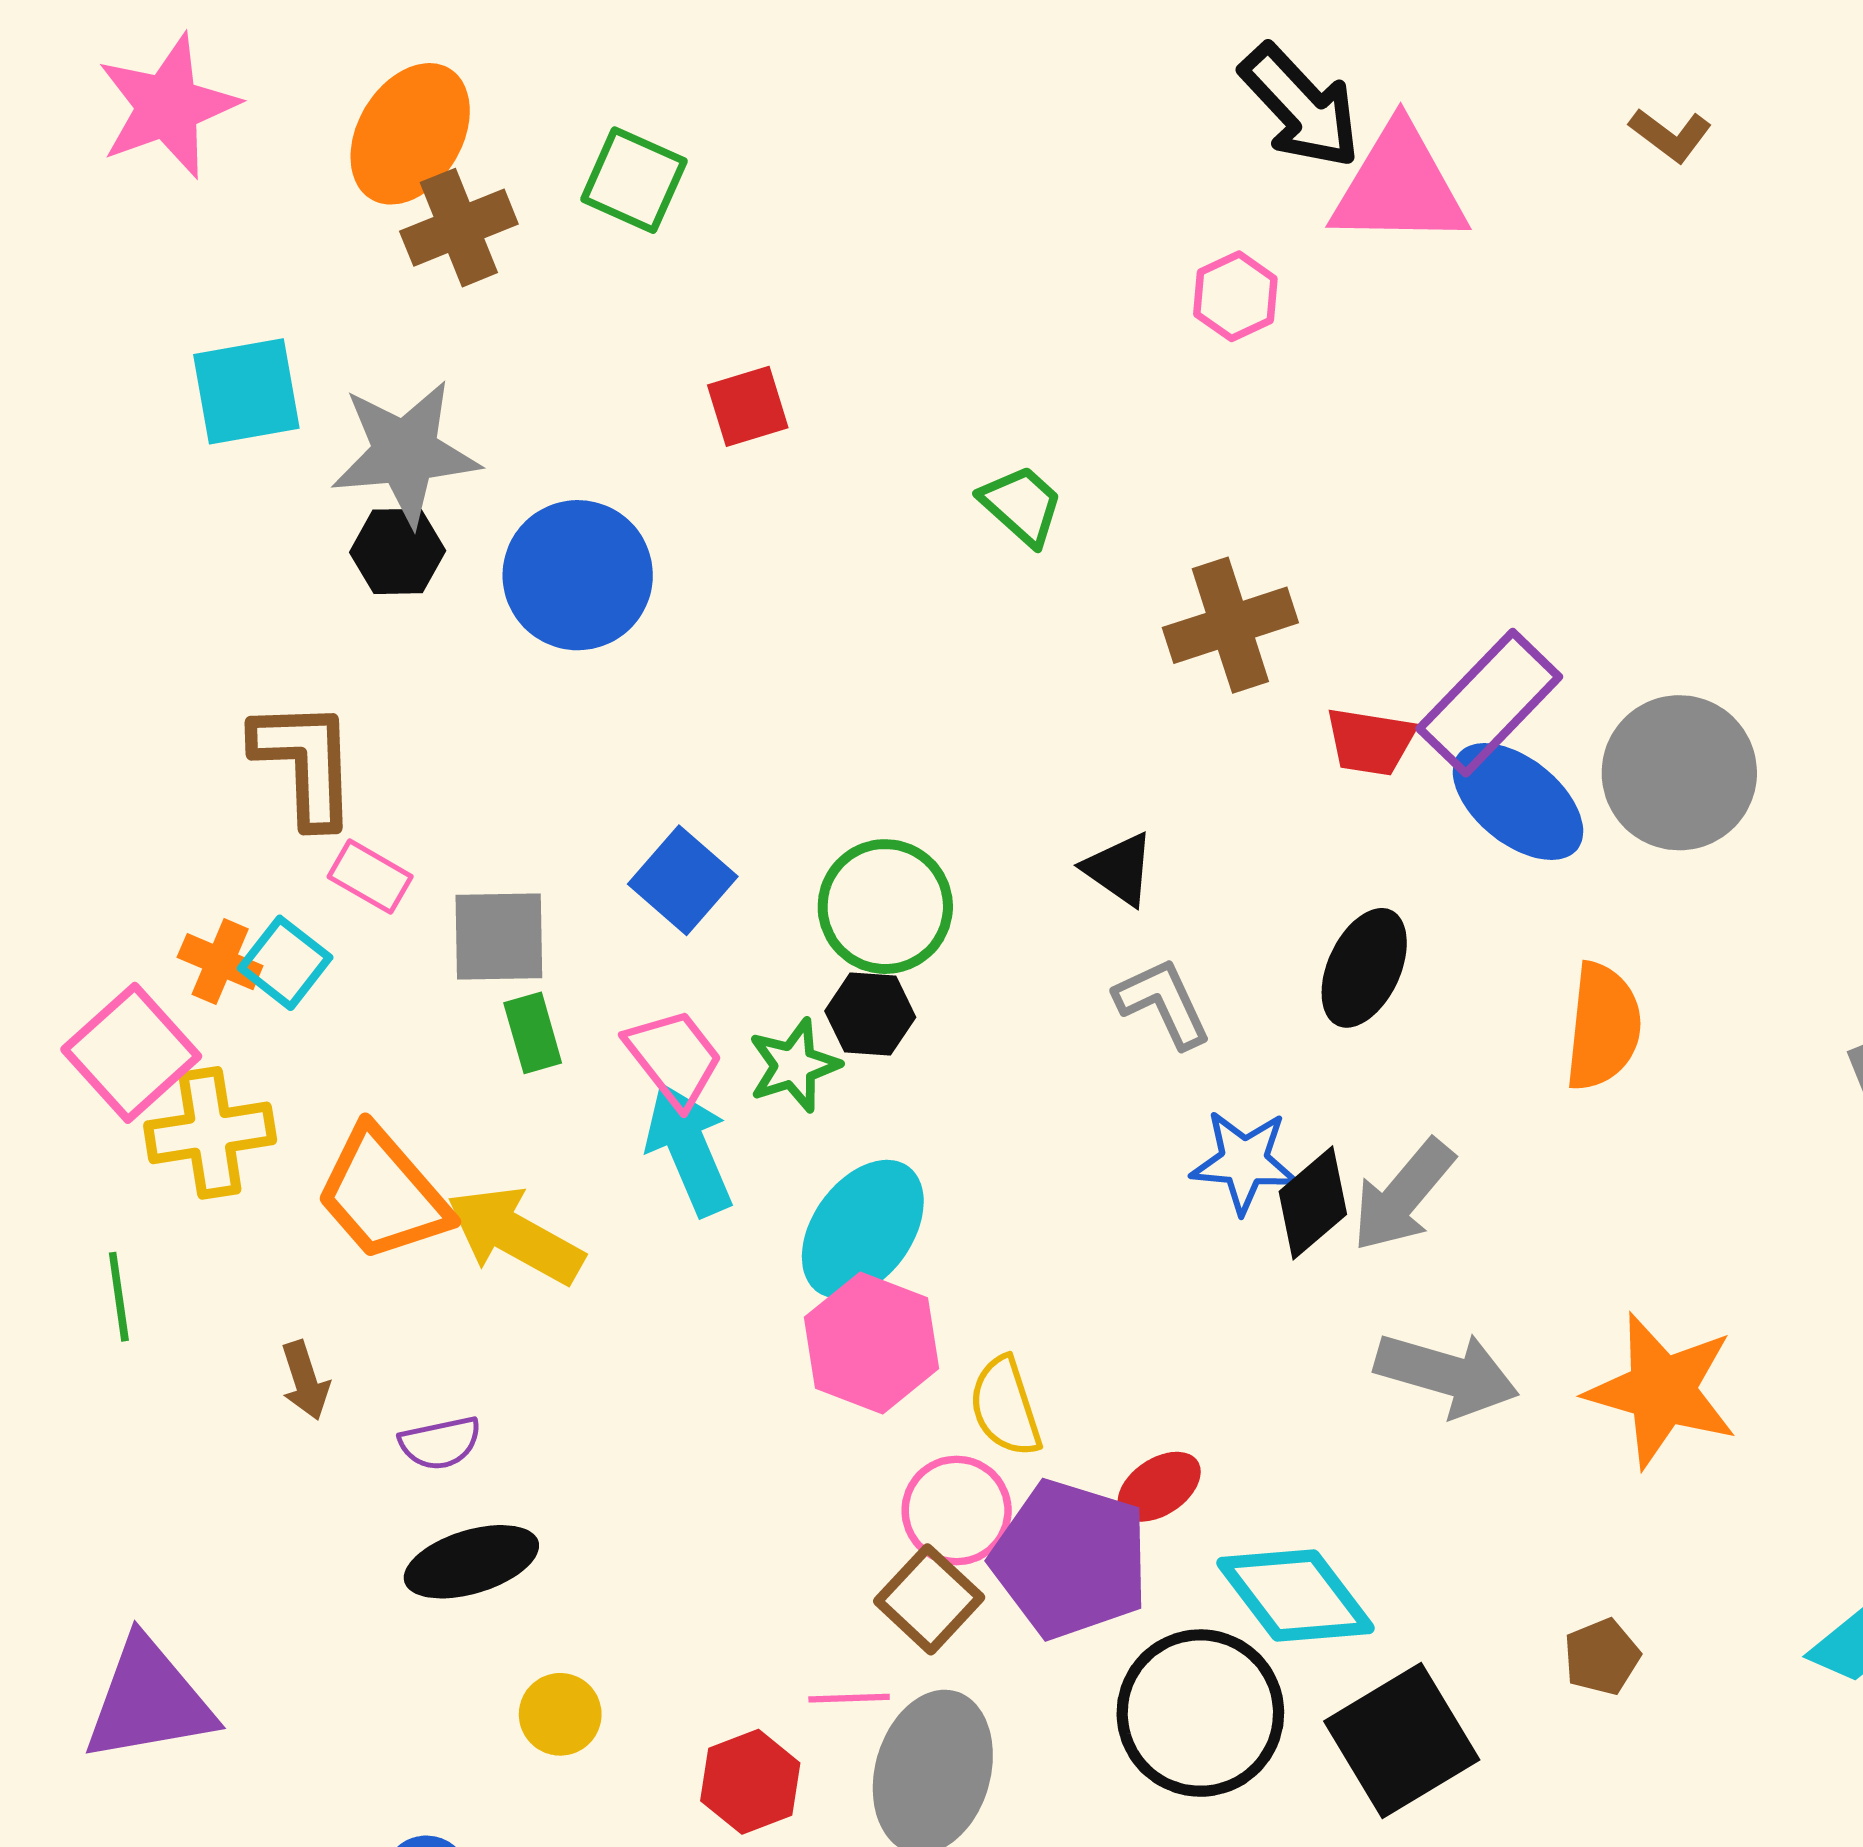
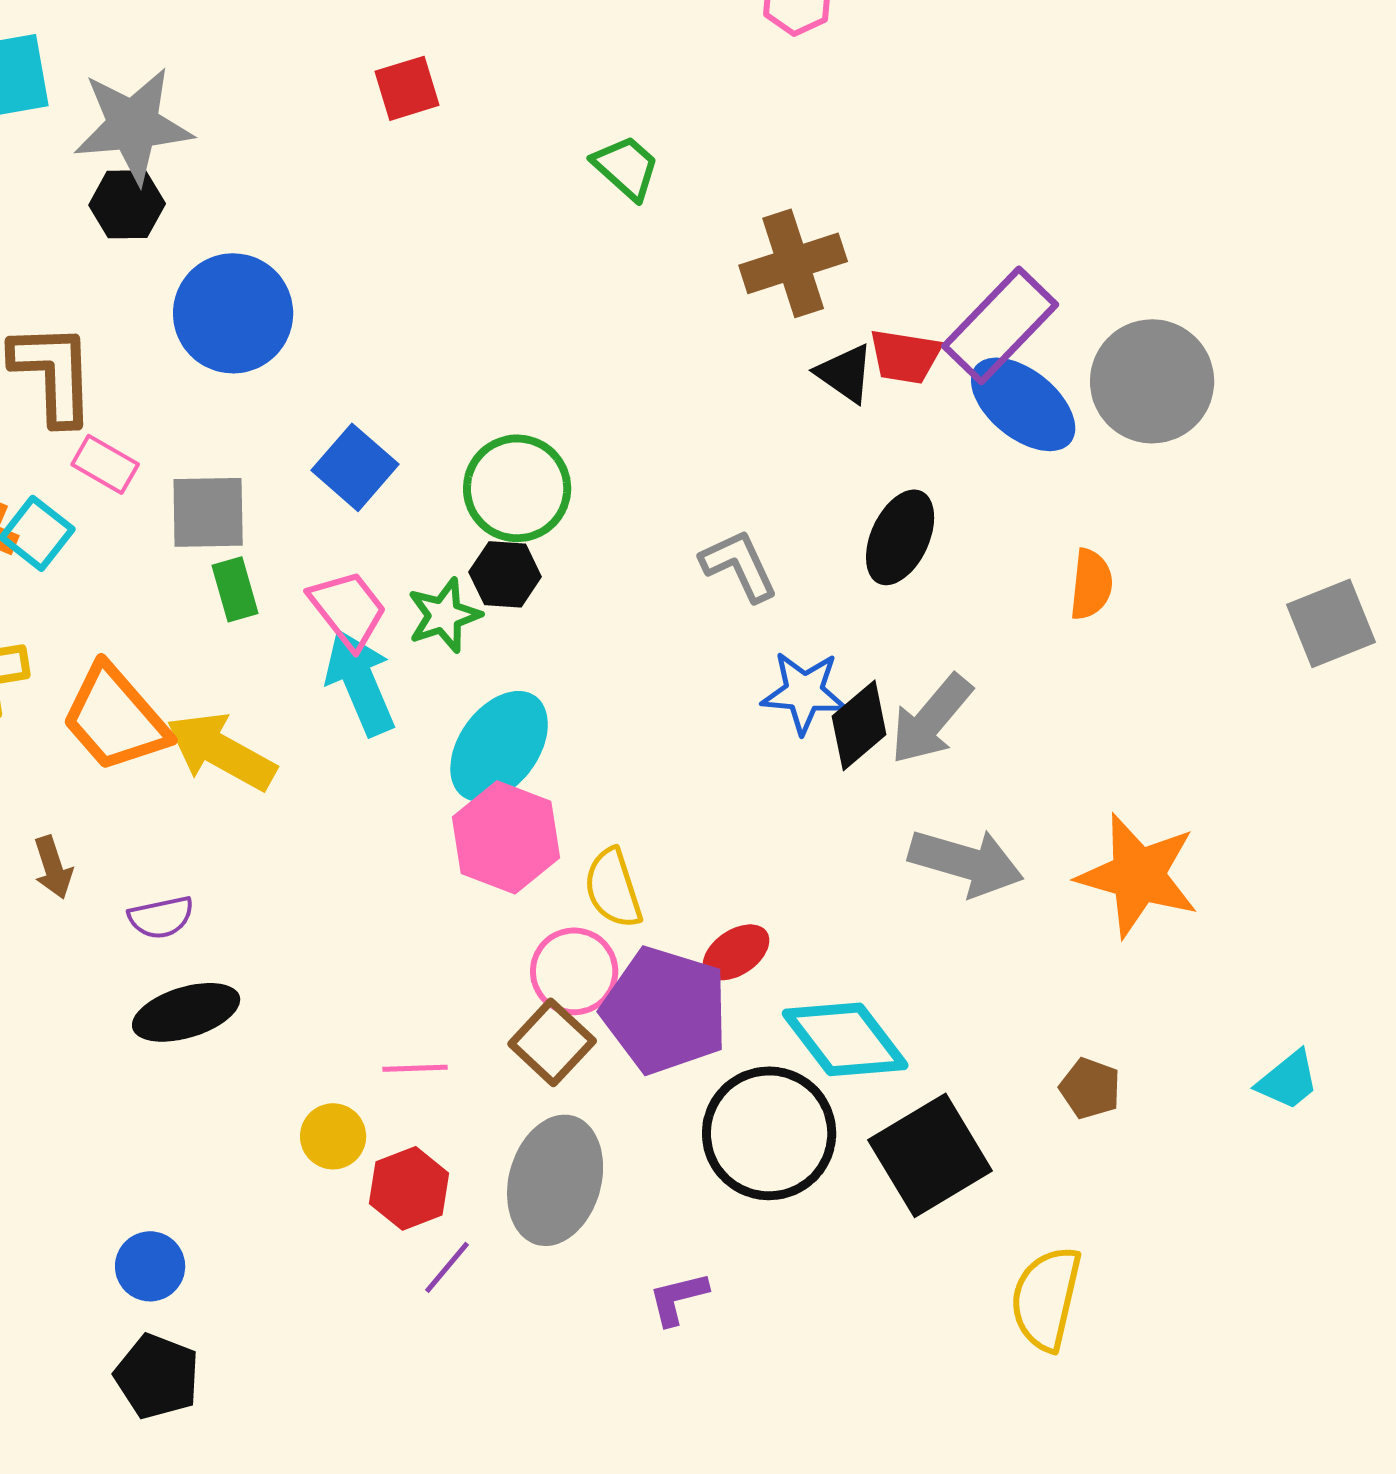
blue circle: (578, 575) -> (233, 313), moved
black triangle: (1119, 869) -> (845, 373), moved
orange semicircle: (1603, 1027) -> (1091, 584), size x0.7
brown pentagon: (1602, 1657) -> (1090, 1088), turned -30
pink line: (849, 1698) -> (415, 1068), moved
yellow circle: (560, 1714) -> (333, 1136), moved

